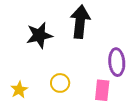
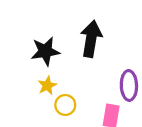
yellow star: (19, 90) -> (47, 86), moved

